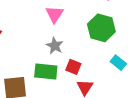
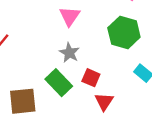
green rectangle: (46, 71) -> (59, 83), turned 40

